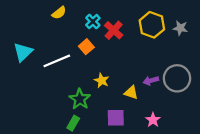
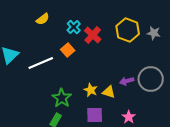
yellow star: (102, 81) -> (91, 90), moved

